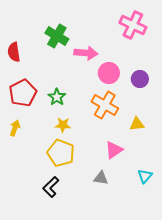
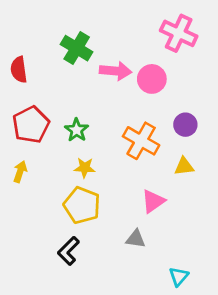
pink circle: (109, 73) -> (152, 79), moved
purple circle: (140, 79) -> (185, 125), moved
cyan triangle: (145, 176) -> (179, 276), moved

